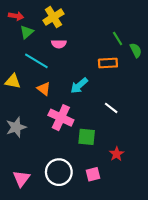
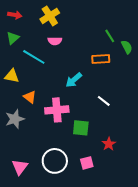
green triangle: (27, 32) -> (13, 38), moved
orange triangle: (44, 89) -> (30, 97), moved
pink cross: (61, 118) -> (57, 110), turned -30

